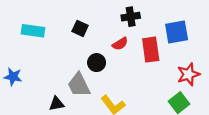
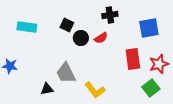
red rectangle: (151, 50) -> (133, 59), moved
black circle: (97, 63) -> (81, 38), moved

